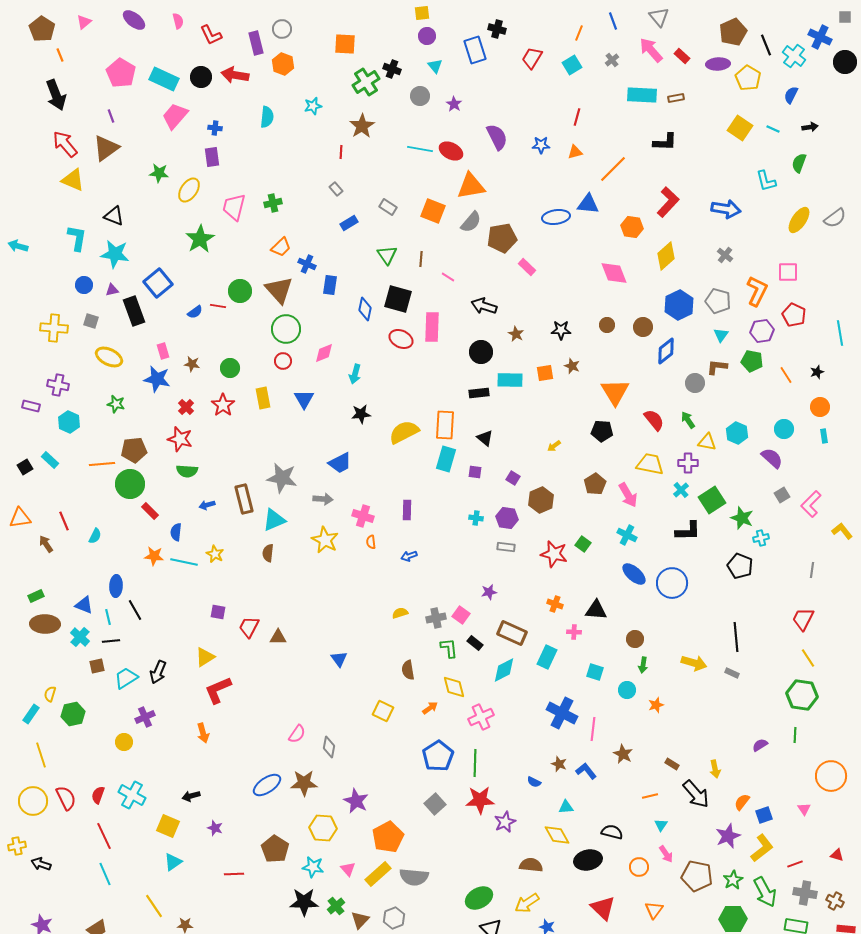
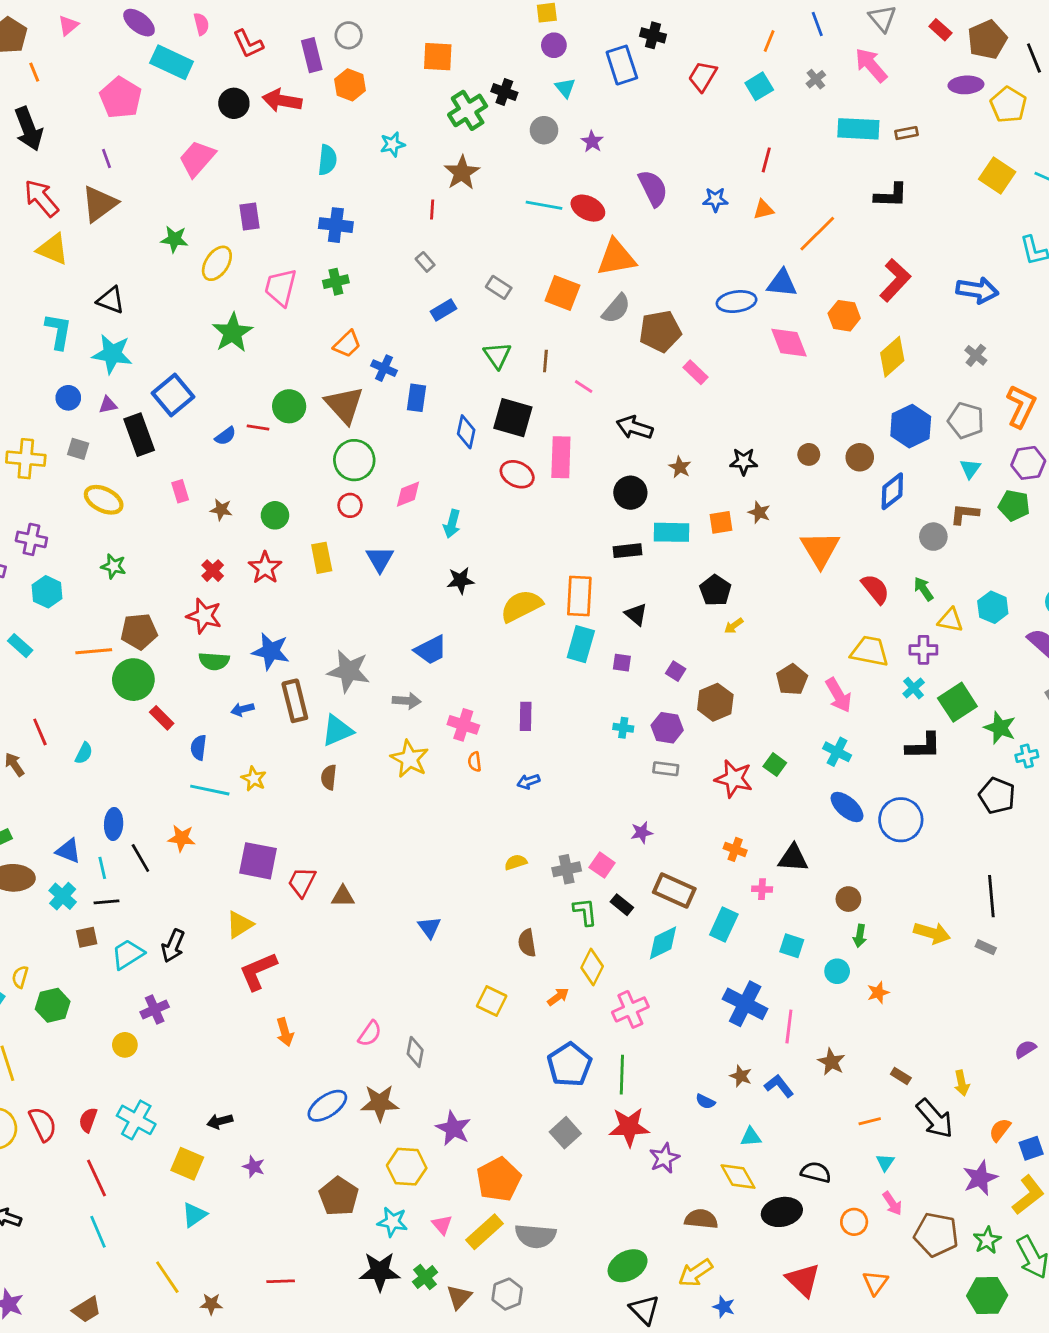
red rectangle: (682, 56) -> (940, 30), moved
cyan rectangle: (164, 79) -> (172, 62), moved
blue cross: (215, 128) -> (336, 225), moved, size x1.6
pink diamond: (614, 273) -> (789, 343), moved
blue star: (157, 379) -> (271, 651), moved
black pentagon: (602, 431) -> (715, 590), moved, turned 30
orange star: (154, 556) -> (182, 838), moved
purple square: (218, 612) -> (258, 861), size x1.8
yellow diamond: (454, 687) -> (592, 967), turned 40
orange arrow: (203, 733) -> (285, 1032), moved
red line: (234, 874) -> (281, 1281), moved

